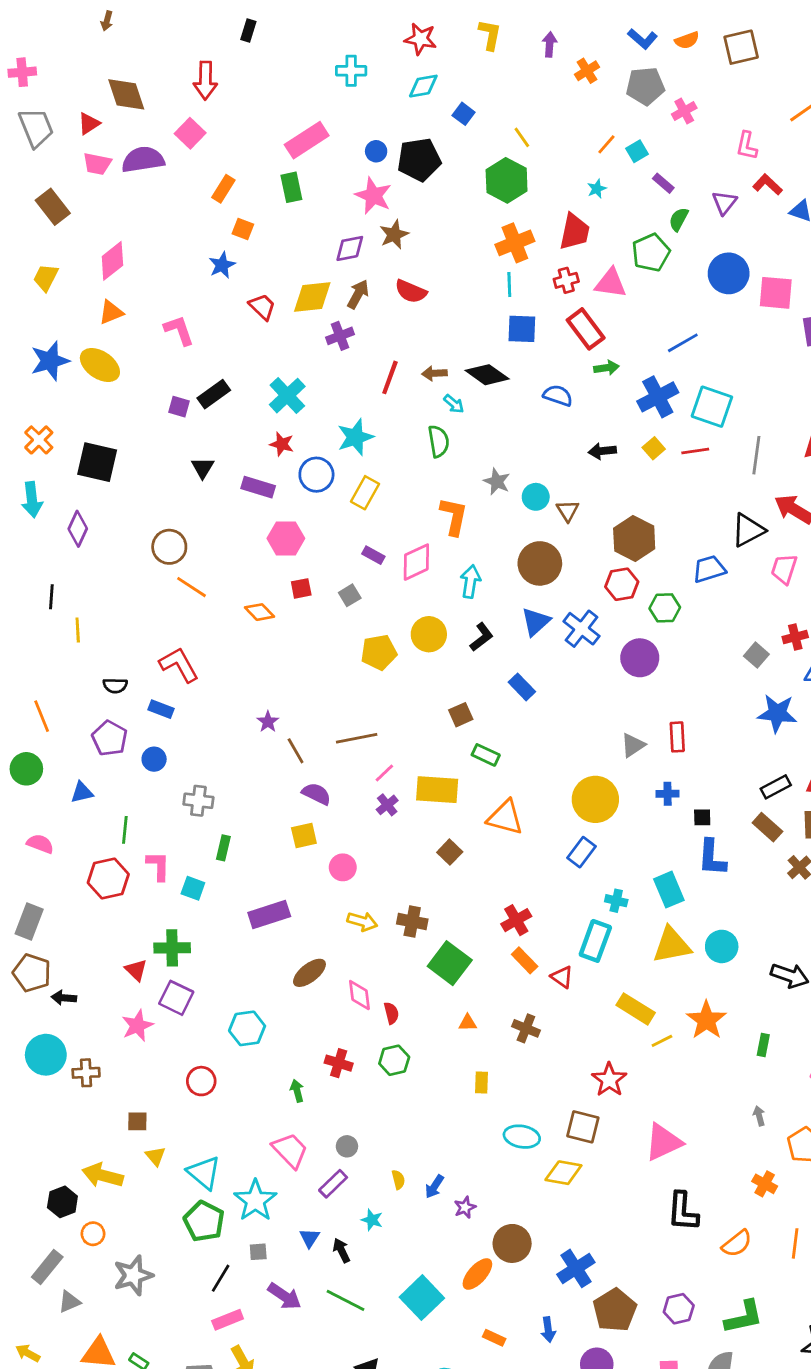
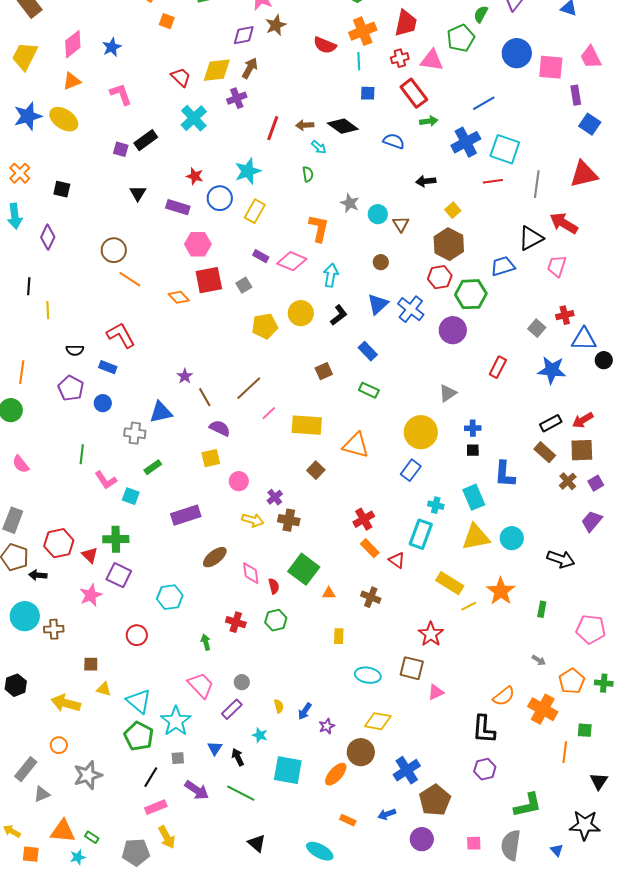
blue star: (222, 265) -> (112, 47), moved
yellow trapezoid: (46, 278) -> (25, 56), size x1.4
red semicircle: (411, 291) -> (325, 45), moved
blue square: (522, 329) -> (368, 93), size x0.7
cyan cross: (287, 396) -> (194, 118), moved
green semicircle: (439, 441) -> (308, 174), size x0.7
yellow square: (654, 448) -> (453, 210), moved
black square: (97, 462) -> (62, 189), size x0.6
pink diamond: (416, 562) -> (292, 261), turned 48
brown circle: (540, 563) -> (381, 262), size x0.5
red square: (301, 588) -> (209, 280), size x1.8
green hexagon: (665, 608) -> (471, 294), size x1.4
orange line: (42, 716) -> (22, 372), turned 30
red rectangle: (677, 737) -> (498, 367), moved, turned 30
brown line: (357, 738) -> (249, 388), turned -32
green rectangle: (486, 755) -> (369, 390), moved
blue triangle: (82, 792) -> (161, 412), moved, size x1.4
purple cross: (387, 805) -> (275, 497), moved
black square: (702, 817) -> (473, 450), moved
pink semicircle: (40, 844) -> (21, 464), turned -150
green rectangle: (223, 848) -> (153, 467), turned 42
pink L-shape: (158, 866) -> (106, 480), turned 145
red hexagon: (108, 878) -> (59, 543), moved
green square: (450, 963) -> (304, 569), moved
gray arrow: (759, 1116) -> (539, 660), turned 136
pink triangle: (663, 1142) -> (436, 692), moved, size x0.6
yellow triangle: (155, 1156) -> (104, 689), turned -35
yellow diamond: (563, 1173) -> (378, 721), moved
orange cross: (765, 1184) -> (543, 709), size x1.6
black hexagon: (62, 1202) -> (16, 685), moved
orange semicircle: (737, 1243) -> (504, 696), moved
cyan square: (422, 1298) -> (288, 770), moved, turned -36
purple hexagon: (679, 1309) -> (485, 769), moved
blue arrow: (548, 1330) -> (387, 814), turned 78

